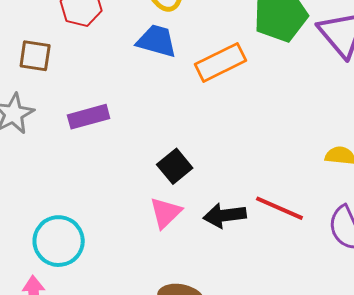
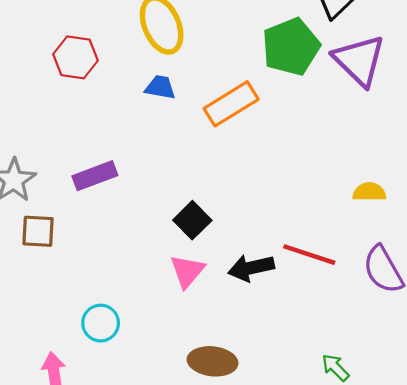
blue trapezoid: (157, 41) -> (160, 87), size x0.7
brown square: (35, 56) -> (38, 231), moved
cyan circle: (59, 241) -> (101, 323), moved, size x0.7

